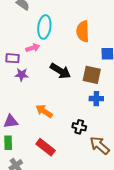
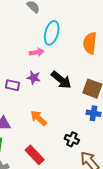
purple rectangle: (12, 58) -> (12, 85), moved
purple star: (22, 75) -> (34, 78), moved

